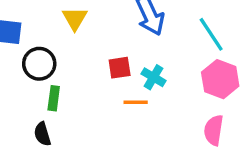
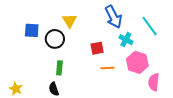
black circle: (39, 64) -> (55, 39), moved
cyan cross: (153, 77) -> (126, 40), moved
pink hexagon: (220, 79) -> (137, 62), moved

